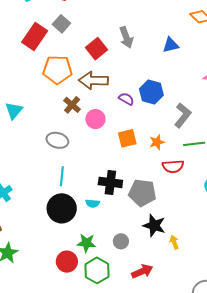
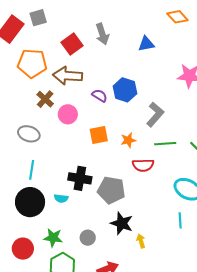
gray square: (61, 24) -> (38, 18), turned 30
red circle: (67, 262) -> (23, 249), moved

